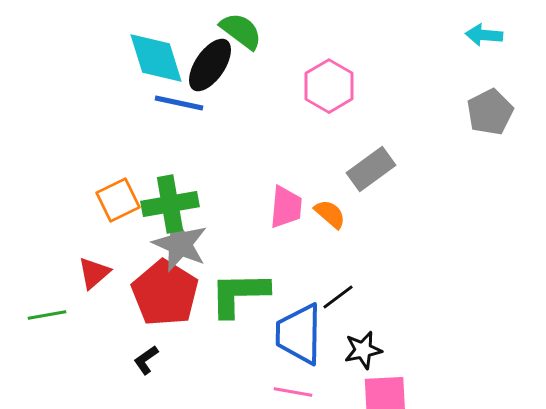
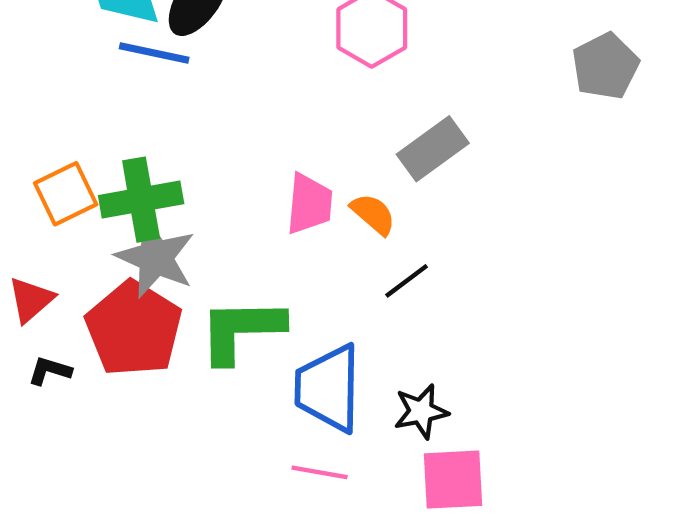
black line: (338, 297) -> (407, 281), moved
black L-shape: (146, 360) -> (50, 371), moved, turned 52

